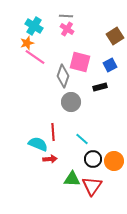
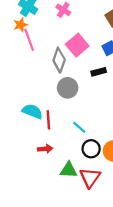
pink line: (35, 57) -> (29, 40), turned 35
pink square: (80, 62) -> (77, 45), turned 35
cyan semicircle: (38, 144) -> (32, 111), moved

